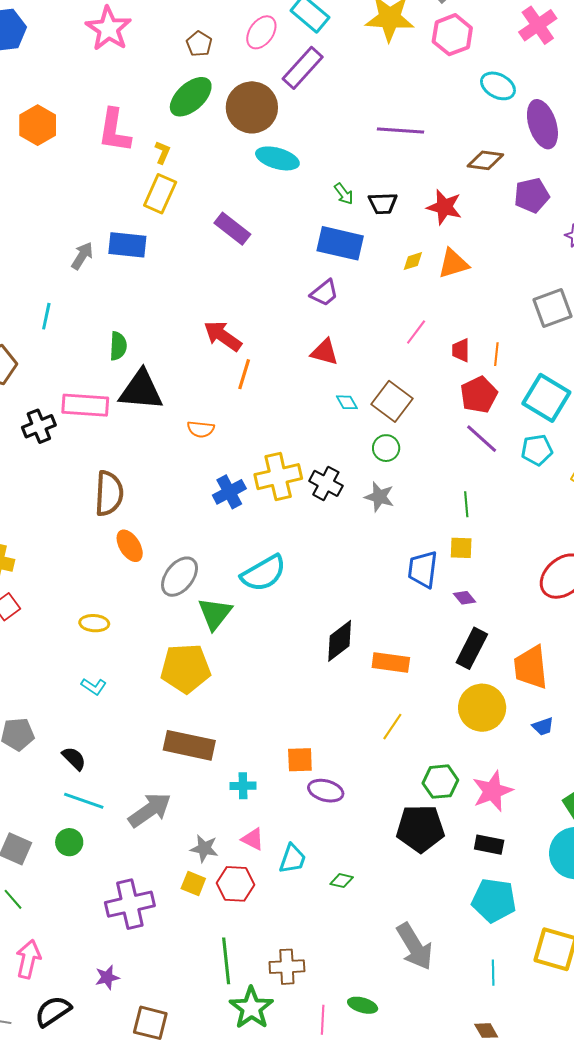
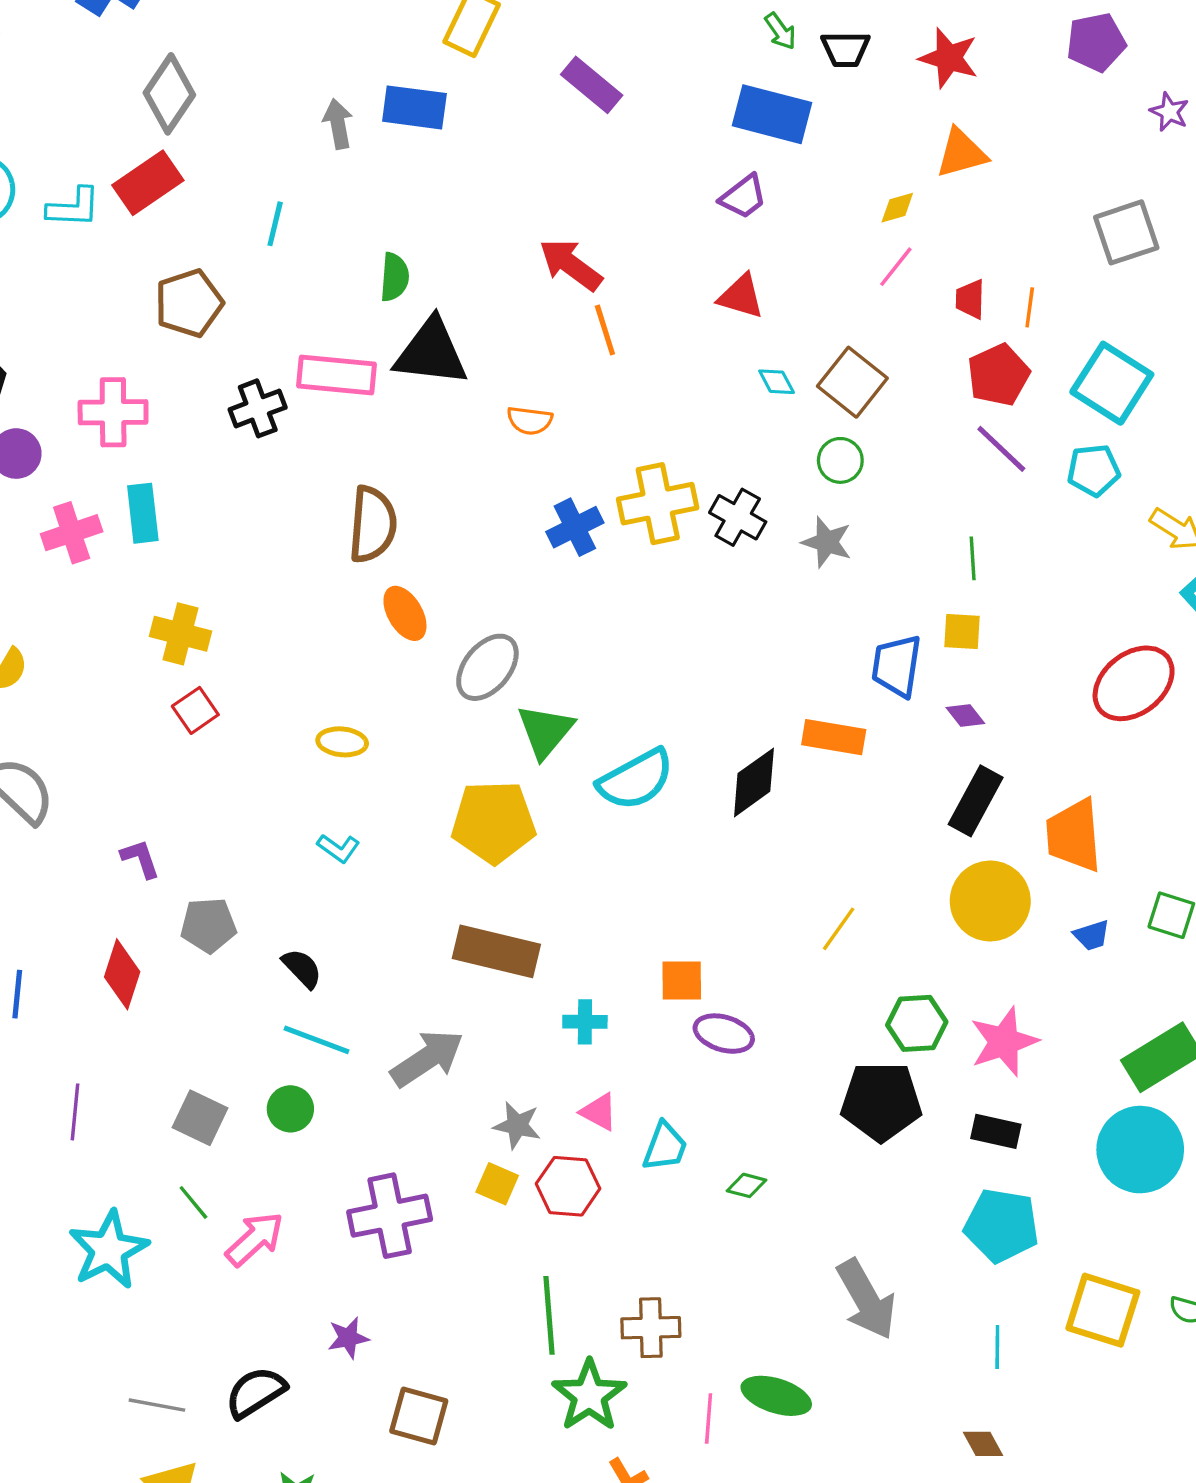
gray arrow: (82, 256) -> (338, 124), turned -44
yellow diamond: (413, 261) -> (897, 208), moved
orange line: (244, 374) -> (605, 330), turned -36
cyan semicircle: (264, 573) -> (636, 779), moved
orange rectangle: (391, 662) -> (834, 737), moved
pink arrow: (28, 959) -> (255, 1239), moved, turned 33
green ellipse: (363, 1005) -> (776, 1396), size x1.4

